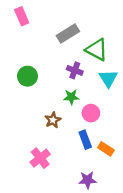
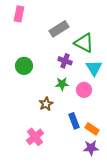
pink rectangle: (22, 16) -> (19, 14), turned 35
pink circle: (91, 113) -> (84, 90), moved
purple star: (87, 180) -> (91, 148), moved

